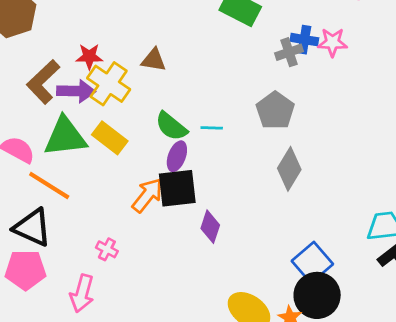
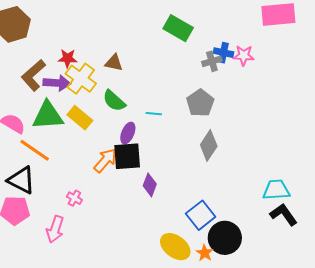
green semicircle: (171, 126) -> (114, 101), moved
blue square: (312, 263) -> (201, 215), moved

